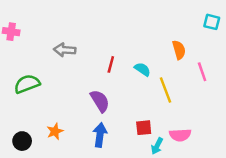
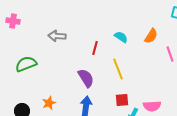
orange semicircle: (179, 50) -> (151, 36), turned 49
cyan semicircle: (142, 69) -> (121, 37), moved
yellow line: (166, 90) -> (118, 69), moved

